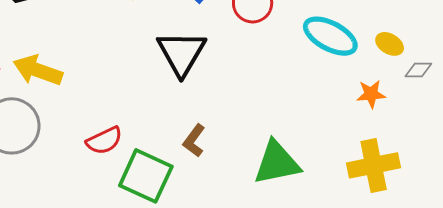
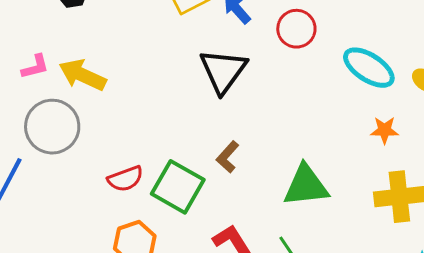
orange star: (371, 94) -> (384, 130), moved
red semicircle: (104, 141) -> (125, 179), moved

